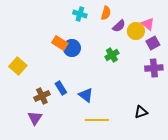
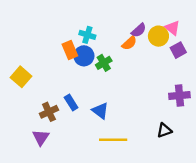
orange semicircle: (106, 13) -> (129, 43), moved, turned 32
cyan cross: (80, 14) -> (87, 35), moved
orange rectangle: (60, 43) -> (70, 50), turned 35
green cross: (112, 55) -> (104, 63), moved
purple cross: (154, 68) -> (179, 95), moved

